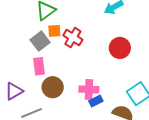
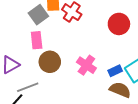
pink cross: (89, 89) -> (86, 65), turned 30
blue rectangle: (96, 101) -> (115, 71), moved

